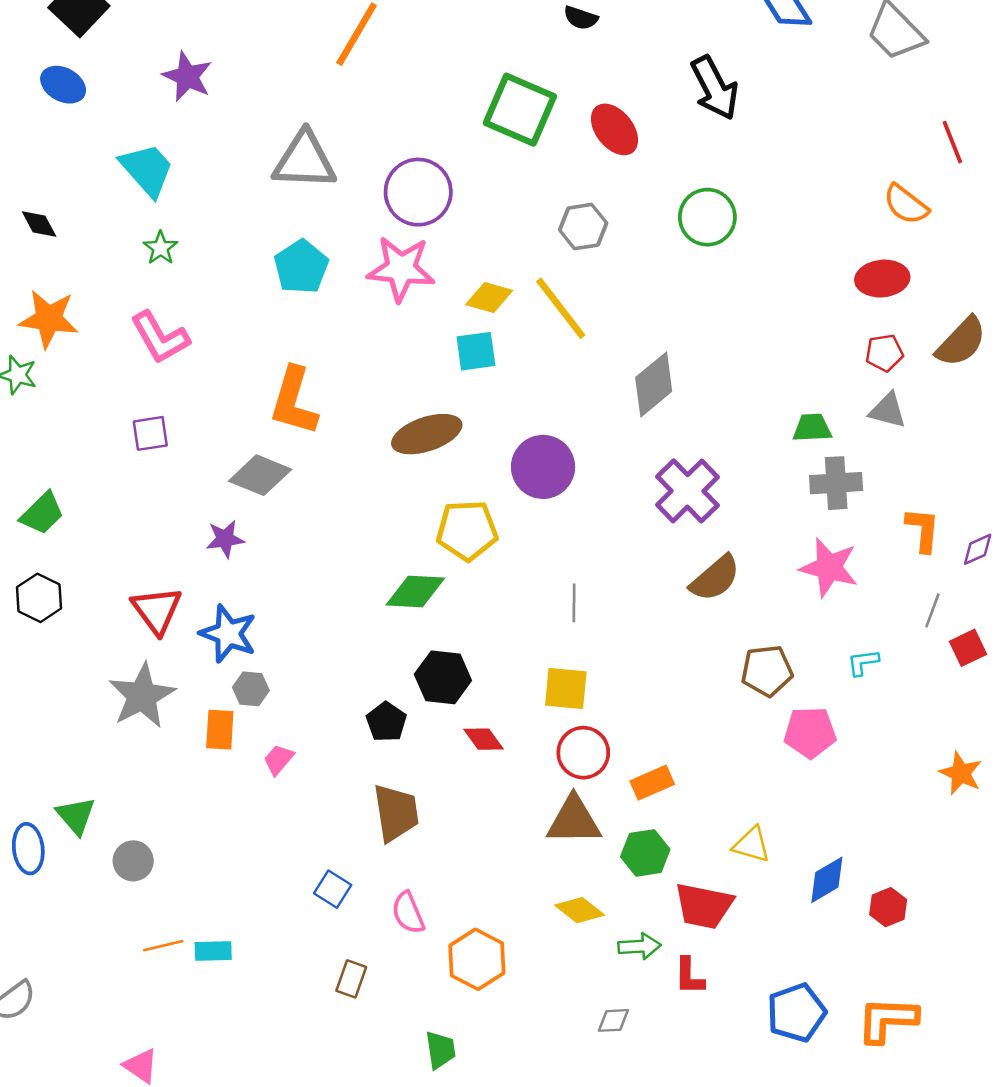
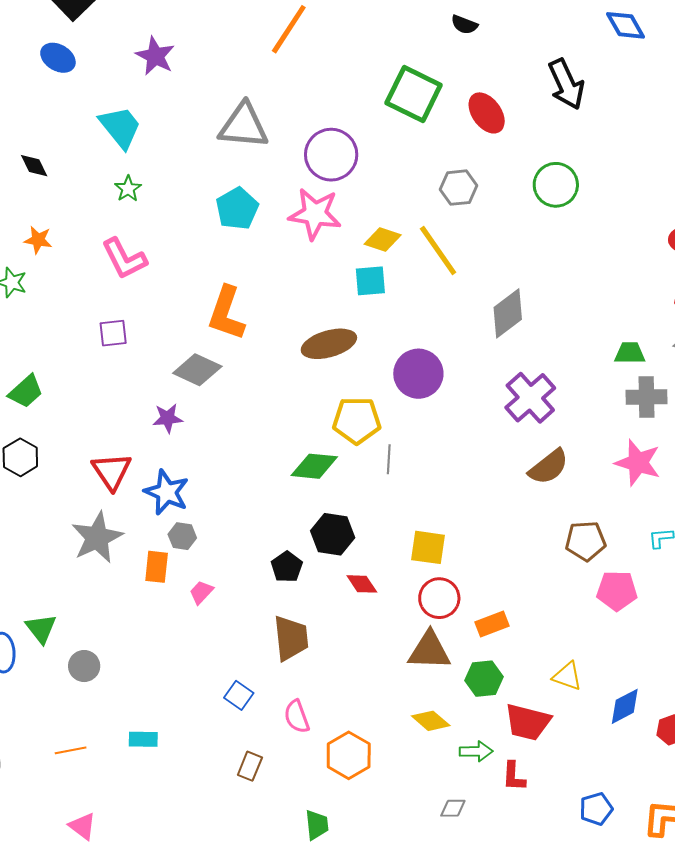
orange star: (49, 319) -> (38, 240), size x0.6
gray line: (574, 603) -> (389, 459), moved
orange line: (163, 946) -> (71, 750), moved
blue pentagon: (797, 1013) -> (596, 809), size x0.7

